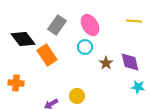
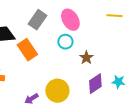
purple diamond: (130, 62) -> (95, 84), moved, turned 70
yellow circle: (77, 96) -> (57, 91), size x1.5

